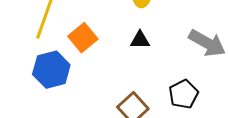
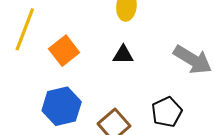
blue hexagon: (51, 70) -> (62, 106), moved

